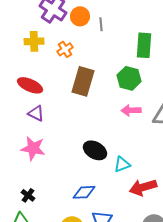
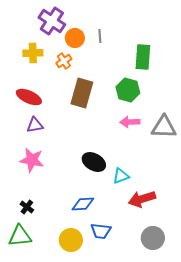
orange circle: (80, 16) -> (75, 38), moved
purple triangle: (36, 113) -> (35, 125), turned -36

